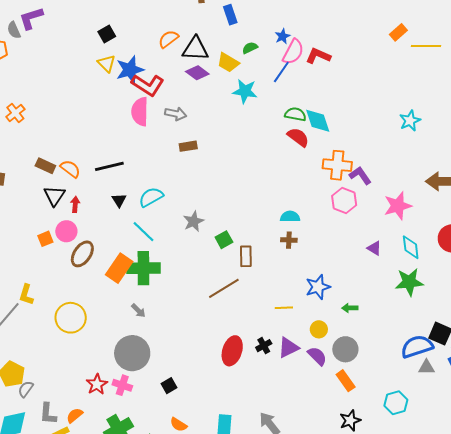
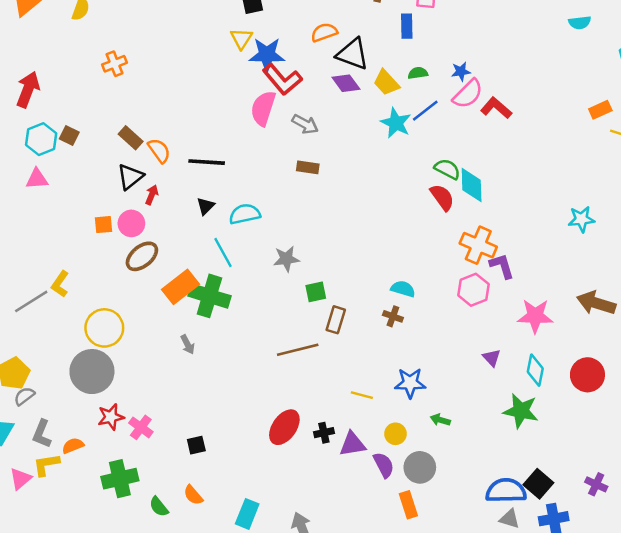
blue line: (281, 72) -> (425, 111), moved
gray circle: (132, 353) -> (92, 372), moved

